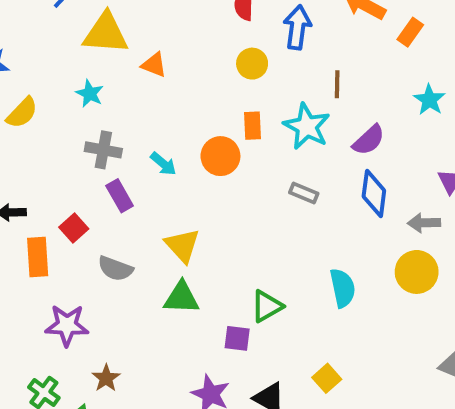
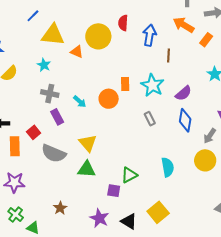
yellow circle: (252, 64) -> (98, 36), moved, size x1.6
brown line: (337, 84) -> (169, 56), moved
gray rectangle: (304, 193) -> (150, 119), turned 40
gray arrow: (424, 223) -> (210, 136), turned -56
gray semicircle: (115, 269) -> (54, 153), size x1.4
purple star: (67, 325) -> (14, 182), moved
brown star: (106, 378) -> (60, 208), moved
yellow square: (327, 378) -> (158, 212), size x1.5

